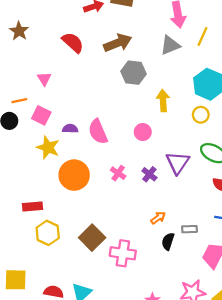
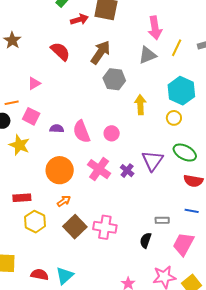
brown arrow: (118, 43) -> (100, 52), turned -35
pink triangle: (44, 79) -> (34, 83), turned 32
pink circle: (143, 132) -> (112, 133), moved
yellow star: (48, 148) -> (19, 145), moved
pink cross: (118, 173) -> (99, 169), size x1.6
orange arrow: (158, 218) -> (64, 201), moved
black semicircle: (168, 241) -> (146, 240), moved
pink cross: (123, 253) -> (105, 227), moved

